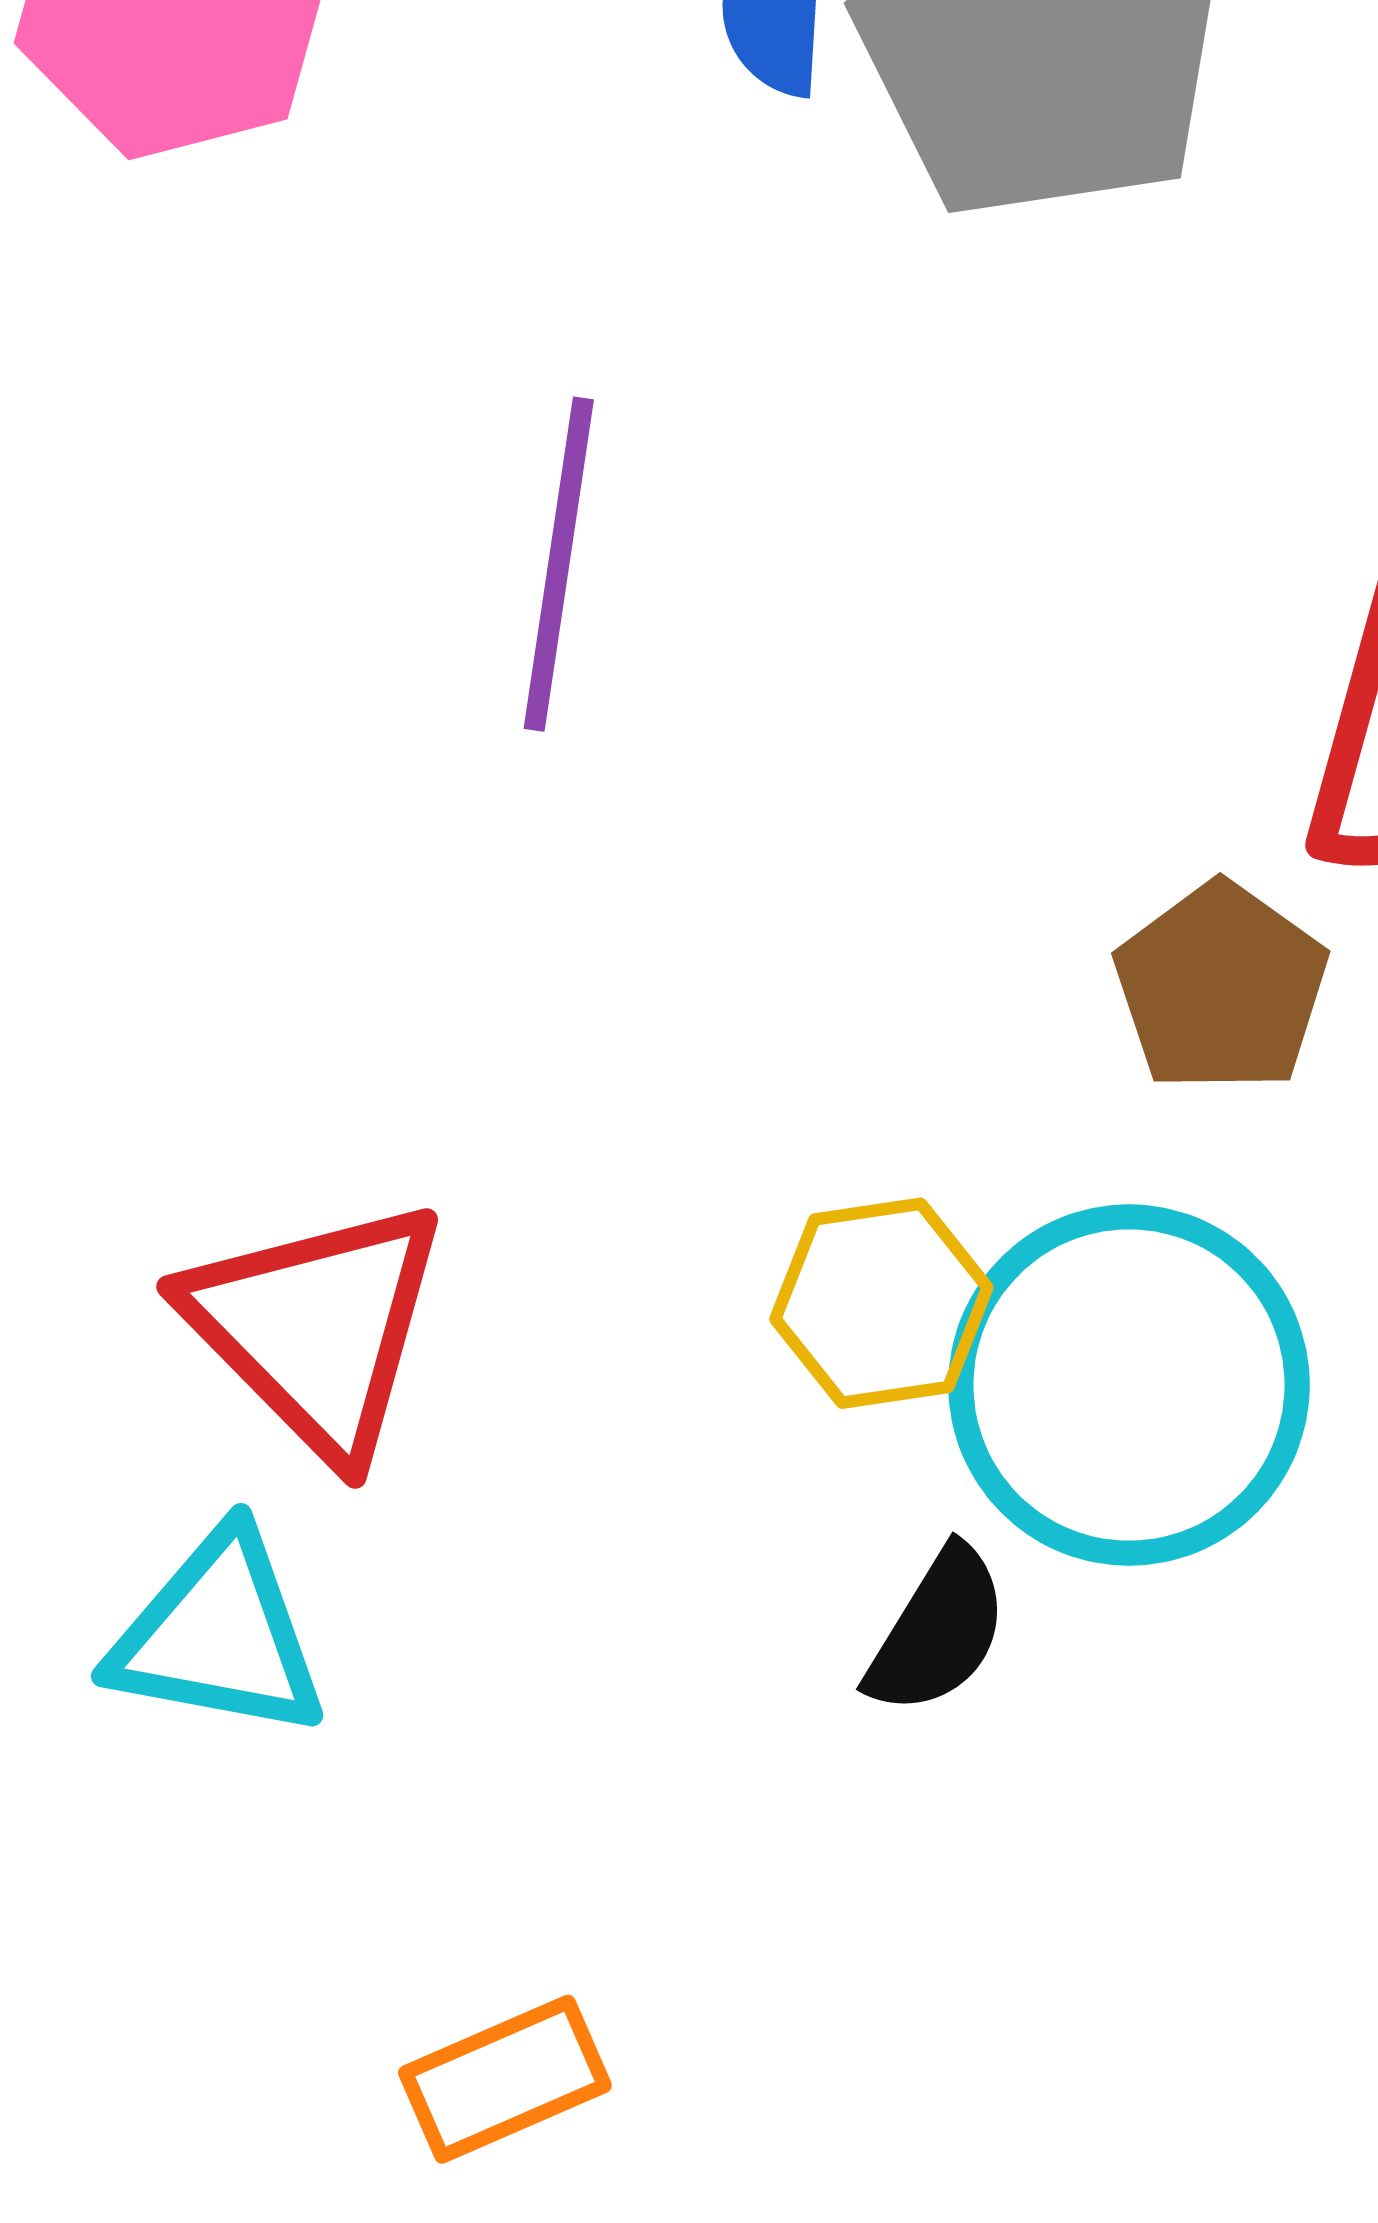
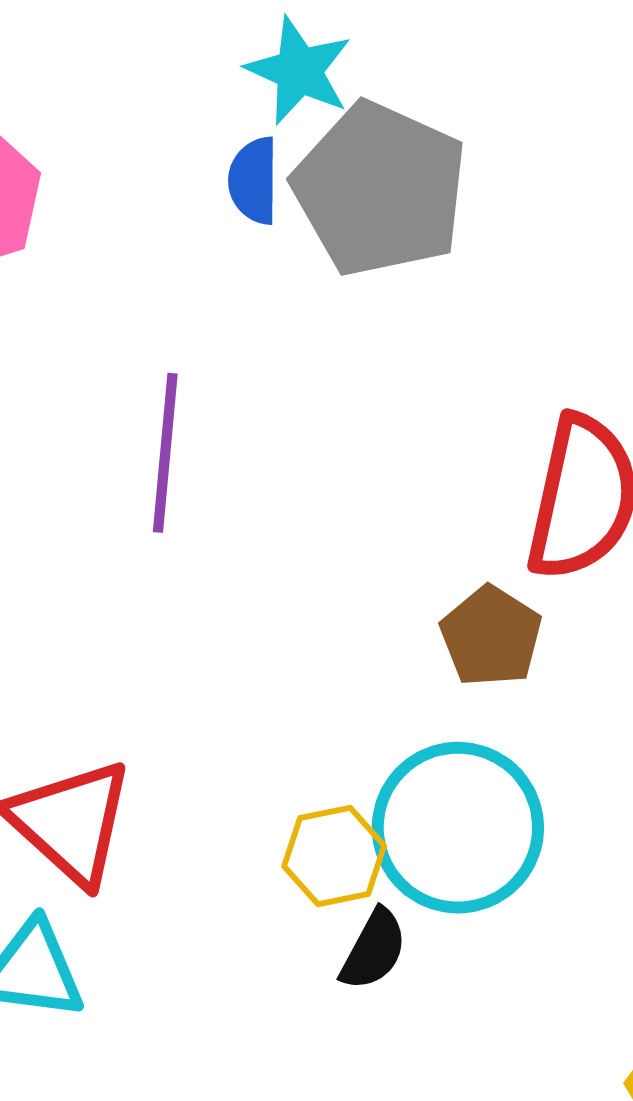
yellow hexagon: (881, 1303) -> (334, 856), moved

